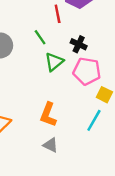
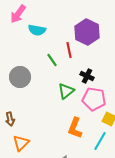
green line: (40, 37) -> (52, 60), moved
orange L-shape: (48, 115) -> (75, 128), moved

